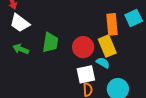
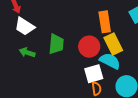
orange rectangle: (112, 24) -> (105, 22), moved
cyan semicircle: (103, 63) -> (110, 61), size x1.5

